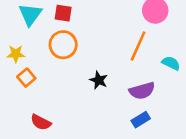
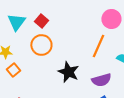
red square: (63, 13) -> (41, 21), turned 32
black star: (99, 80) -> (68, 72), size x1.5

